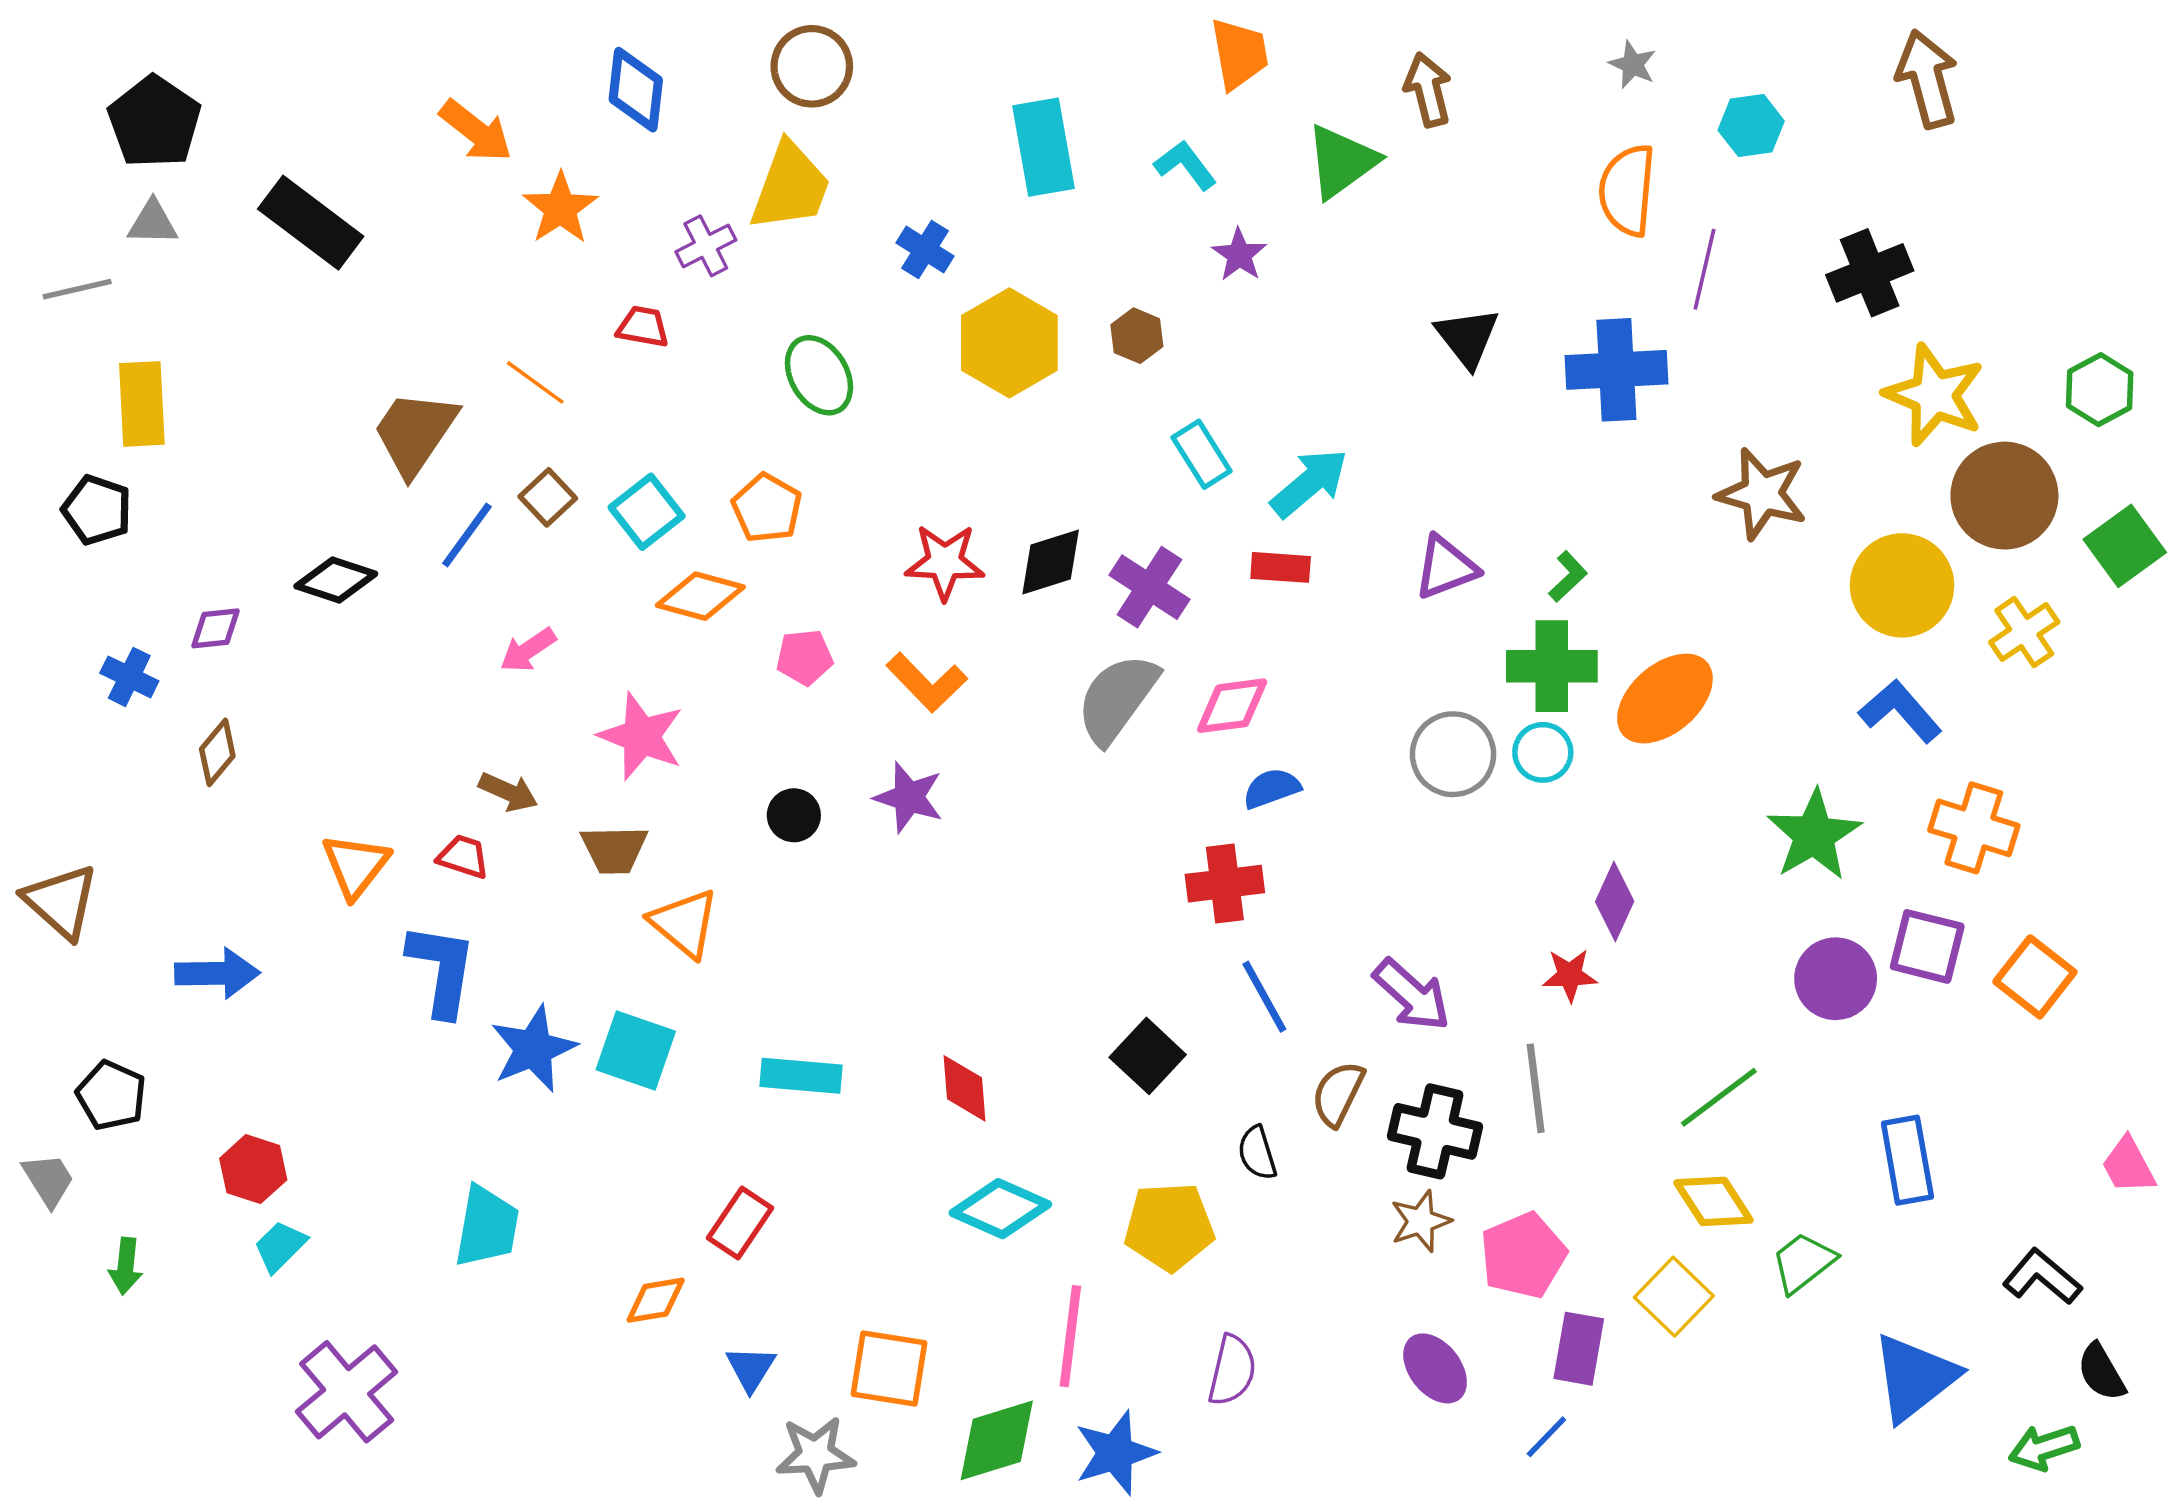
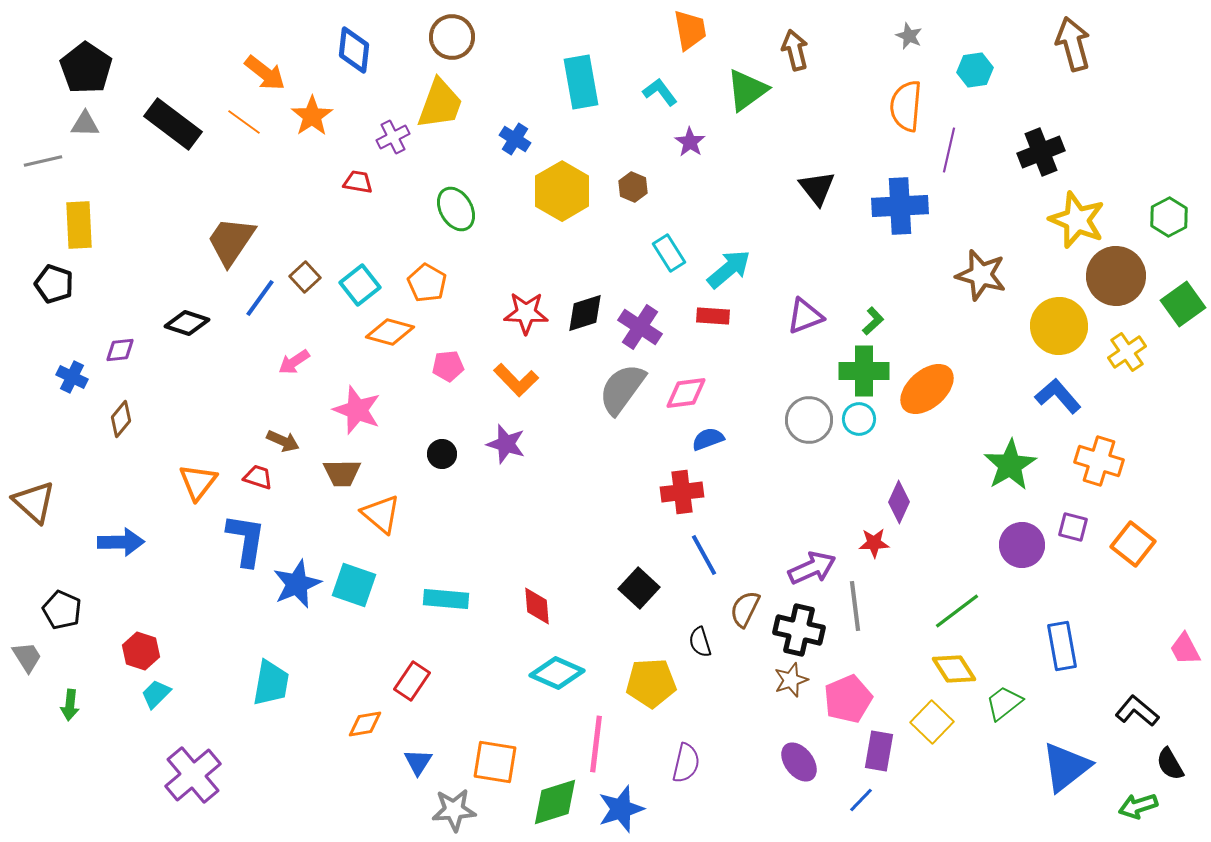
orange line: (535, 382) -> (244, 122), moved
purple square: (1927, 946) -> (1073, 527), size x0.7
purple arrow: (1412, 995) -> (812, 568), moved, turned -66

